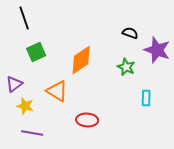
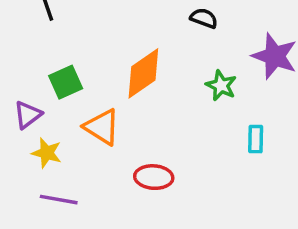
black semicircle: (130, 33) -> (204, 18), moved
green square: (36, 52) -> (66, 82), moved

